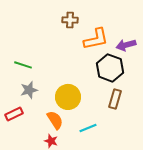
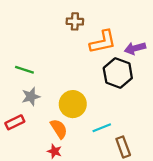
brown rectangle: (115, 99) -> (123, 147), moved, turned -36
cyan line: (88, 128) -> (102, 128), moved

